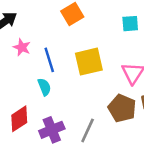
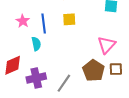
pink star: (22, 47) -> (23, 21), moved
yellow square: (89, 62) -> (69, 19), moved, size x0.6

